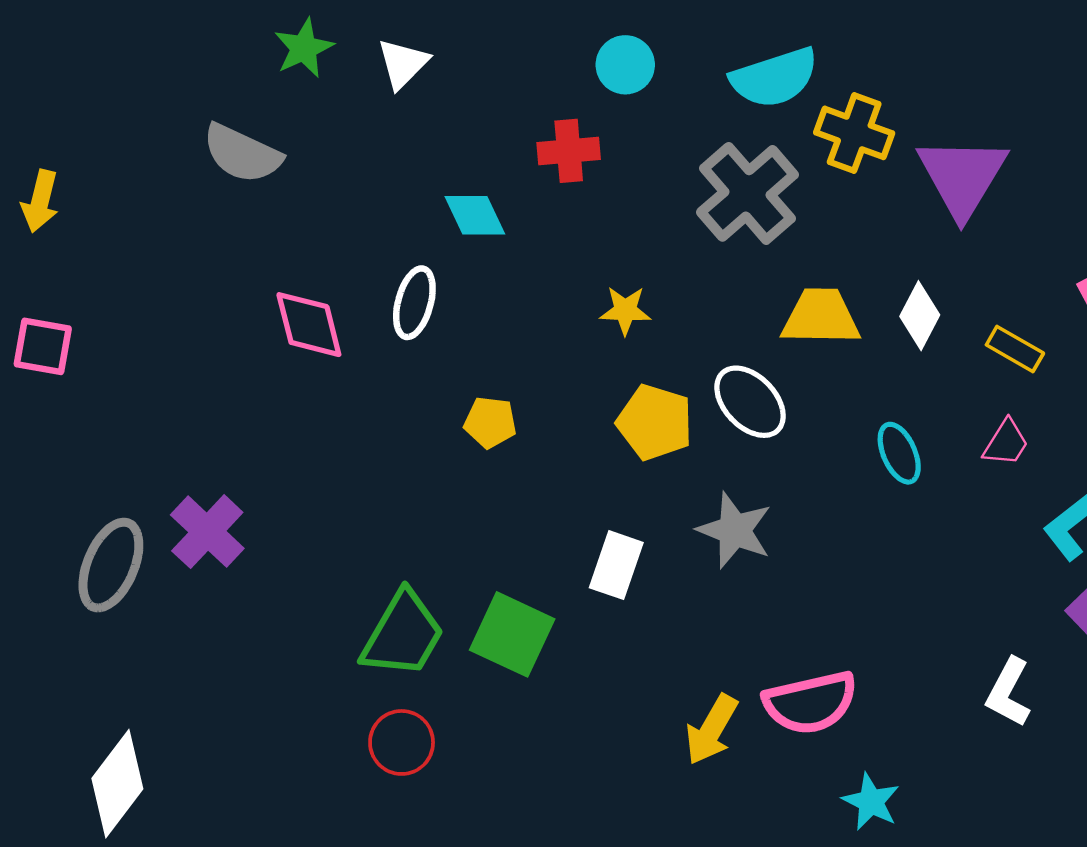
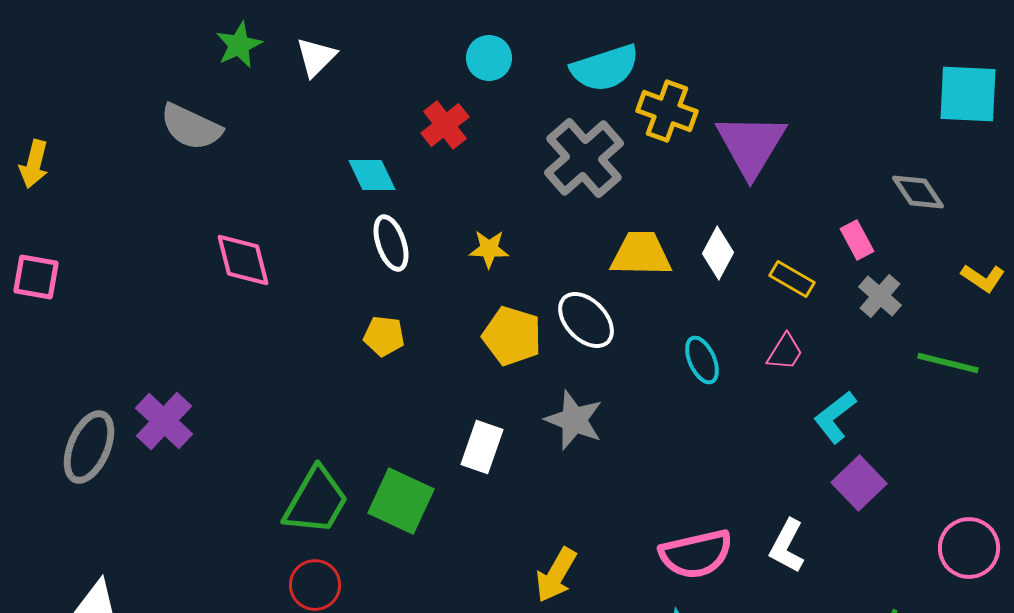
red cross: (569, 151) -> (445, 125), turned -33
white ellipse: (414, 303) -> (391, 243), moved, turned -34
pink semicircle: (810, 703) -> (696, 554), moved

